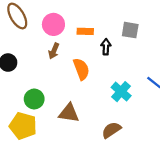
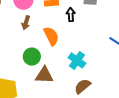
cyan cross: (121, 92) -> (77, 60), moved
green circle: (34, 99) -> (32, 57), moved

